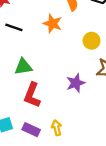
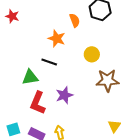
black line: (14, 27) -> (49, 62), moved
purple star: (76, 83) -> (64, 95), moved

